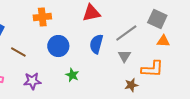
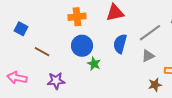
orange cross: (42, 17) -> (77, 17), moved
gray triangle: (124, 56) -> (148, 56), turned 32
green star: (72, 75) -> (94, 64), moved

